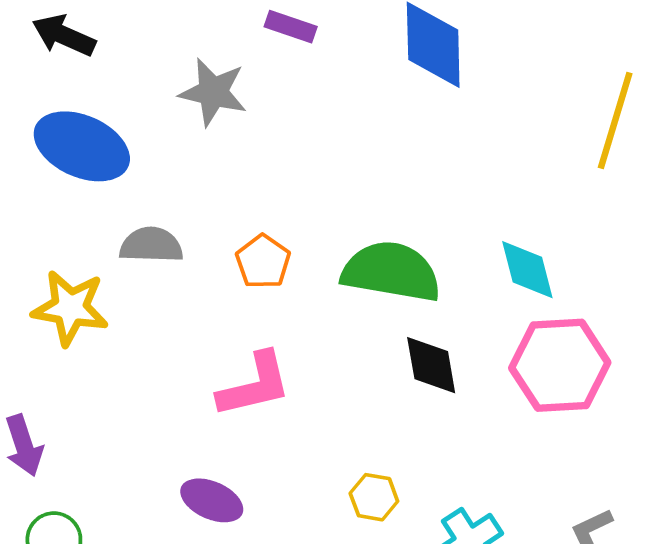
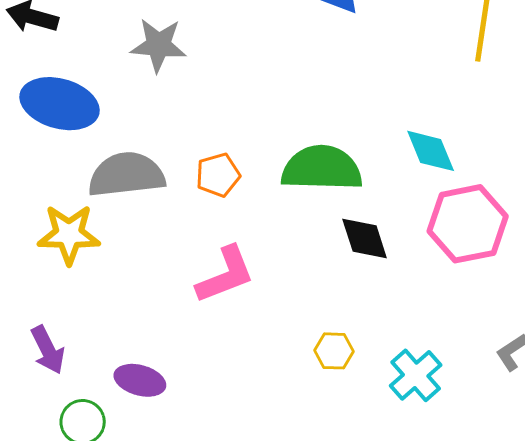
gray semicircle: (151, 245) -> (126, 175), size x1.5
orange pentagon: (263, 262) -> (218, 175), turned 30
purple ellipse: (212, 500) -> (140, 380), moved

